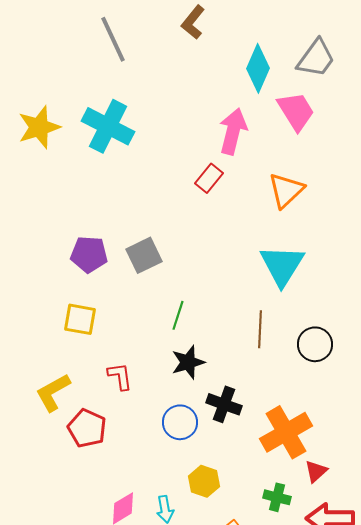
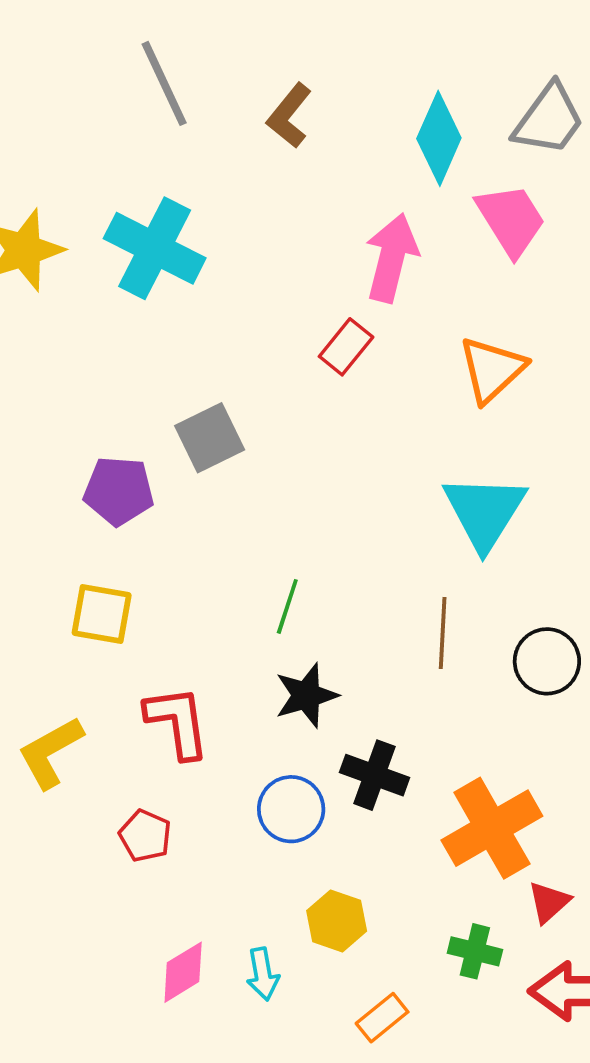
brown L-shape: (193, 22) -> (289, 116), moved
gray square: (144, 255) -> (210, 438), moved
red L-shape: (120, 376) -> (177, 722), size x1.4
red pentagon: (87, 428) -> (145, 836), moved, size x0.7

